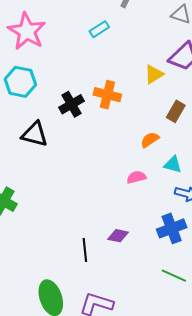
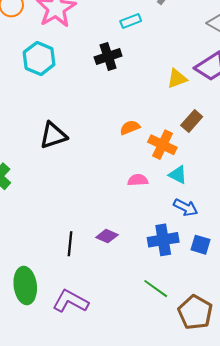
orange cross: (107, 95) -> (162, 145), moved
black cross: (71, 104) -> (108, 57), moved
black triangle: (35, 134) -> (53, 135), moved, turned -44
orange semicircle: (150, 140) -> (130, 128), moved

